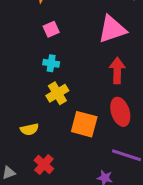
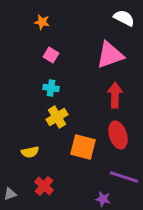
pink square: (51, 29) -> (51, 55), turned -35

